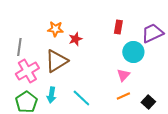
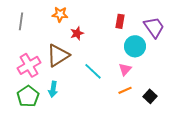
orange star: (55, 29) -> (60, 14), moved
purple trapezoid: (152, 33) -> (154, 27), turned 80
gray line: (19, 47) -> (21, 21), moved
cyan line: (81, 98) -> (93, 71), moved

